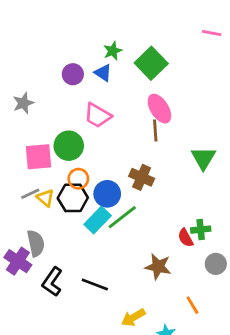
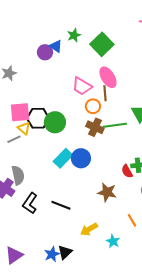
blue triangle: (103, 73) -> (56, 46), moved
pink trapezoid: (98, 115) -> (82, 86), moved
green circle: (69, 146) -> (55, 122), moved
orange circle: (78, 179) -> (93, 106), moved
blue circle: (107, 194) -> (81, 158), moved
yellow triangle: (45, 198) -> (24, 128), moved
black hexagon: (73, 198) -> (38, 118), moved
green line: (122, 217) -> (115, 125), moved, turned 30

